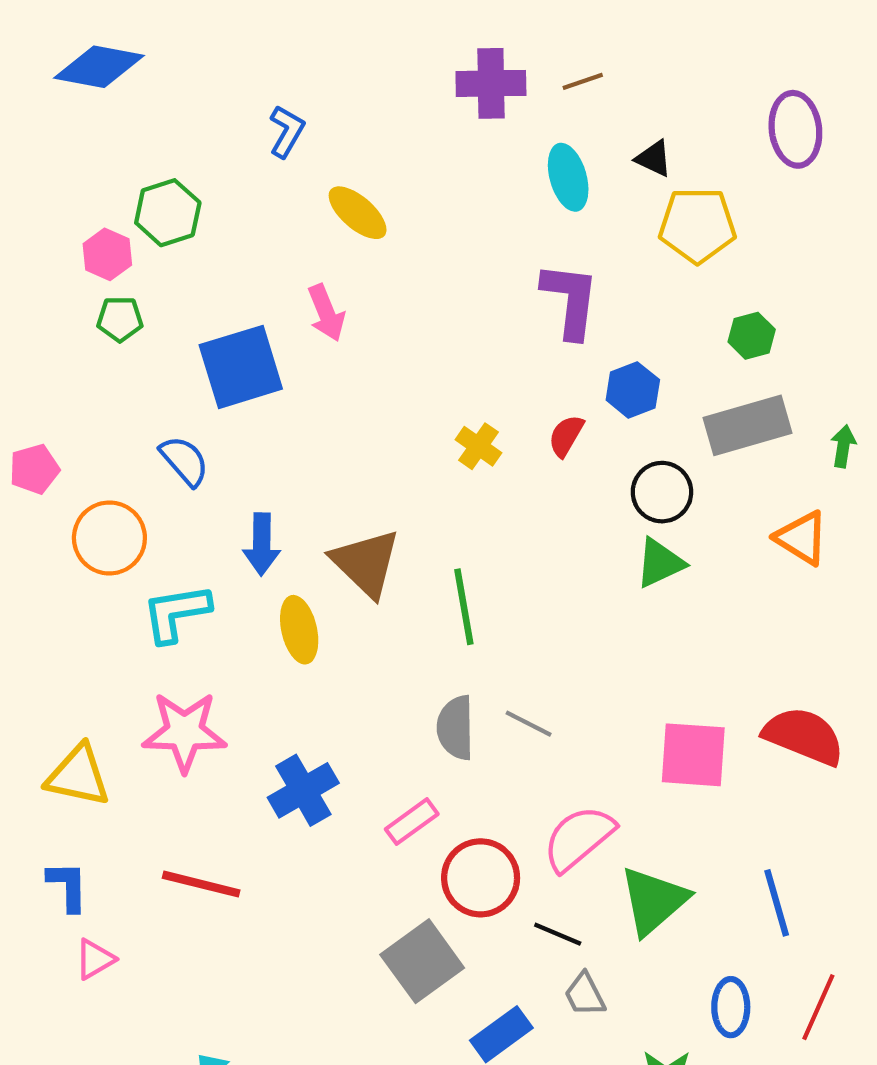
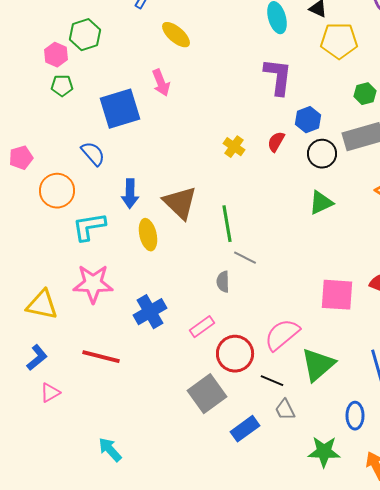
black circle: (662, 492) -> (322, 154), moved
gray line: (529, 724) -> (245, 258), moved
gray semicircle: (456, 728) -> (223, 282), size x0.7
blue L-shape: (68, 886) -> (37, 358), turned 52

